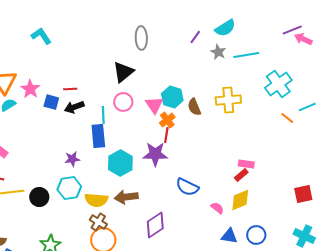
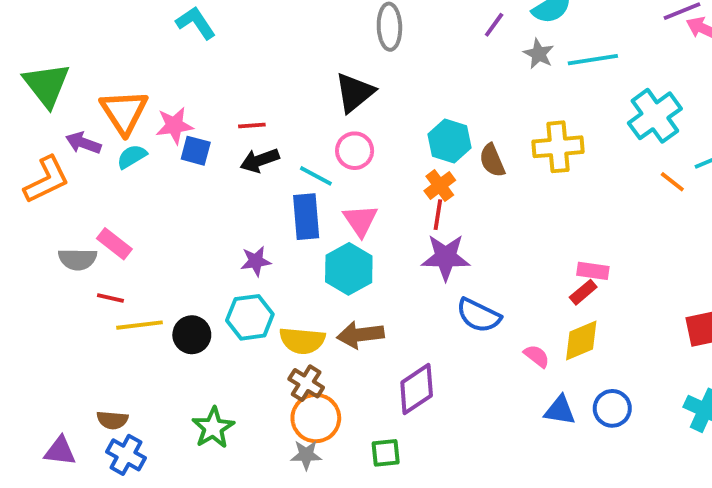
pink star: (30, 89) -> (174, 126), turned 30
blue square: (51, 102) -> (196, 151), moved
pink triangle: (154, 105) -> (360, 220), moved
cyan line: (103, 115) -> (316, 176), turned -60
purple star: (155, 154) -> (446, 257), moved

